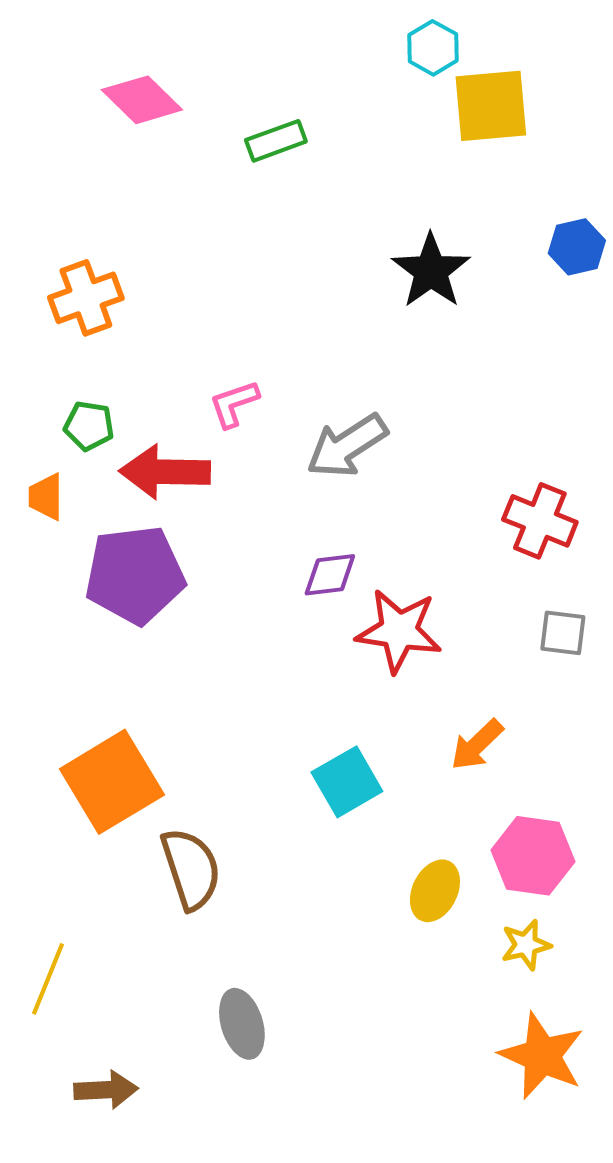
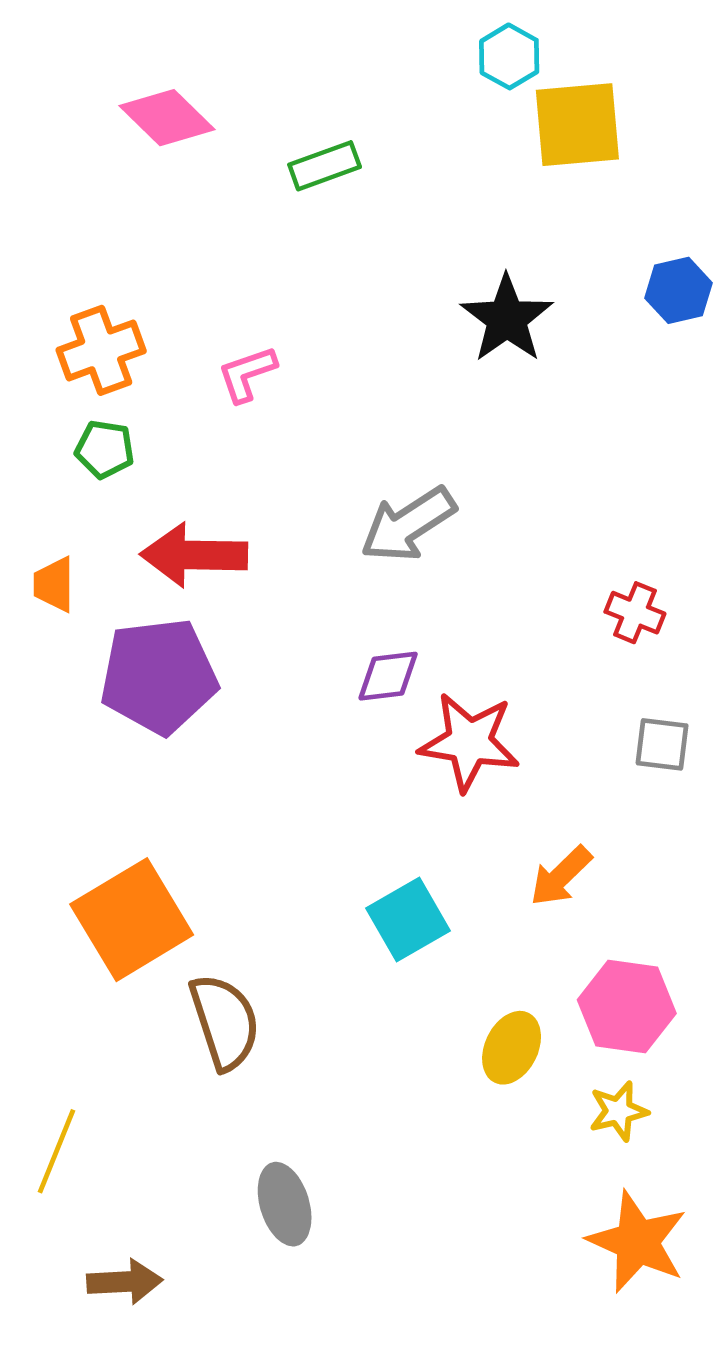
pink L-shape: (234, 404) -> (247, 374), moved
green pentagon: (89, 426) -> (105, 449), moved
red cross: (540, 521) -> (635, 613), size x0.7

